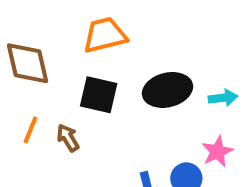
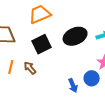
black square: (99, 95) -> (41, 44), turned -30

